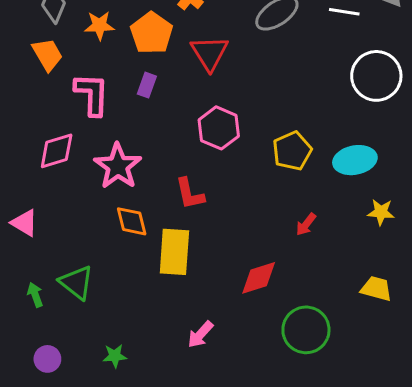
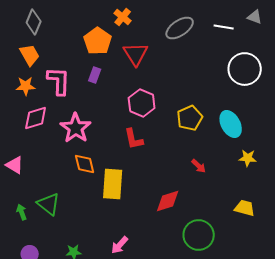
orange star: (99, 25) -> (26, 86), moved
cyan ellipse: (355, 160) -> (231, 124), turned 72
red L-shape: (190, 194) -> (134, 139), moved
red arrow: (306, 224) -> (199, 166), turned -84
pink arrow: (200, 334) -> (120, 245), moved

